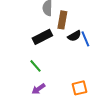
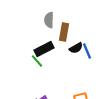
green line: (35, 66) -> (37, 61), moved

